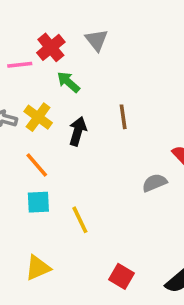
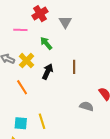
red cross: (51, 47) -> (40, 14), moved
gray semicircle: (154, 183) -> (87, 106), turned 32
cyan square: (38, 202) -> (21, 123), moved

